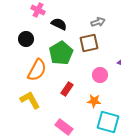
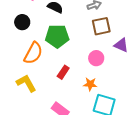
brown square: (89, 43) -> (101, 26), moved
green pentagon: (61, 53) -> (57, 36), turned 30

